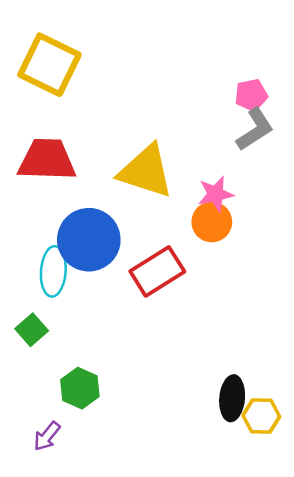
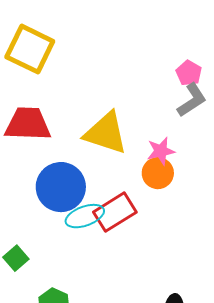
pink pentagon: (251, 95) -> (189, 73), turned -30
cyan ellipse: (53, 271) -> (85, 216), moved, turned 66

